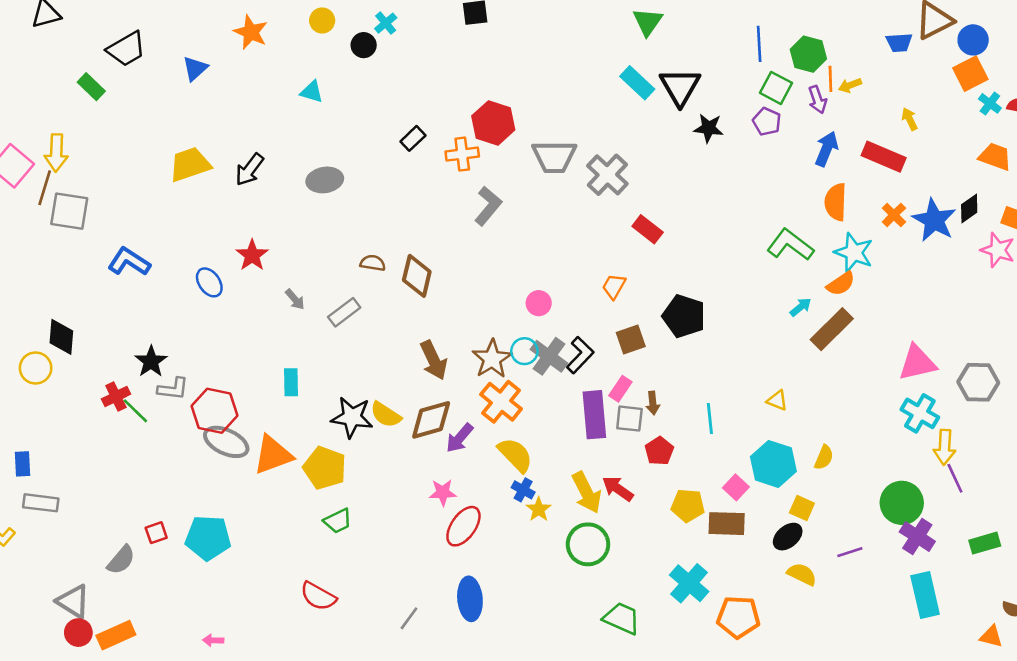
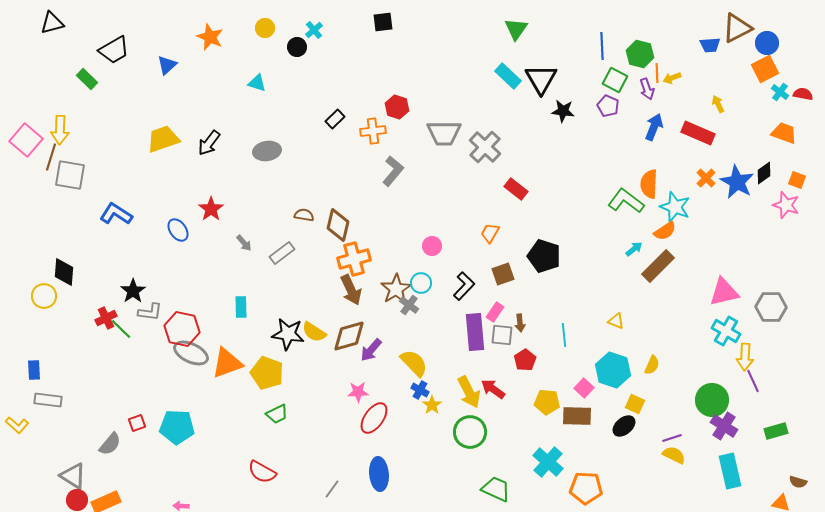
red hexagon: (493, 123) -> (397, 107), size x0.7
orange semicircle: (836, 202) -> (649, 184), moved
gray cross: (549, 356) -> (409, 305), moved, size x0.7
orange cross: (501, 402) -> (354, 259), moved, turned 36
yellow semicircle: (802, 574) -> (674, 455), moved

